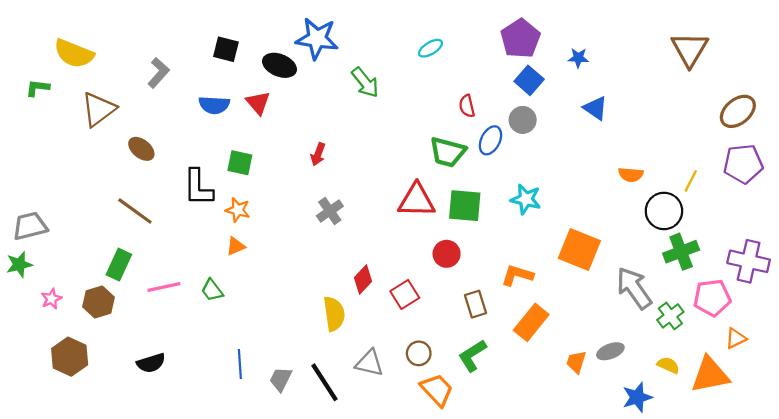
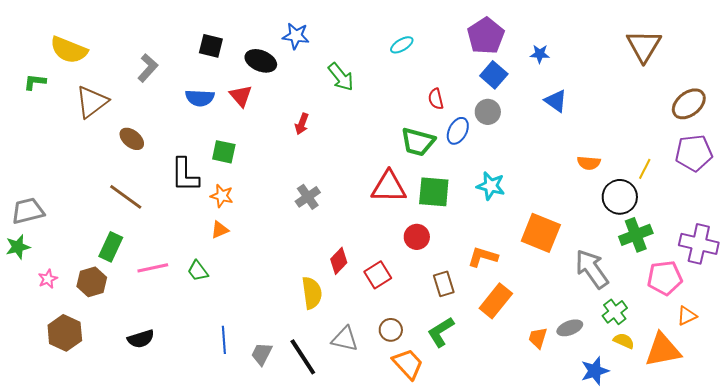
blue star: (317, 39) -> (296, 36), size x0.7
red arrow: (318, 154) -> (302, 124), moved
green cross: (670, 316) -> (615, 312), moved

